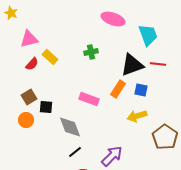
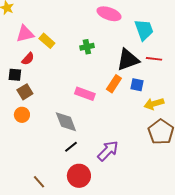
yellow rectangle: (50, 57) -> (47, 41), moved
black square: (46, 107) -> (15, 75), moved
yellow arrow: (137, 116) -> (154, 104), moved

